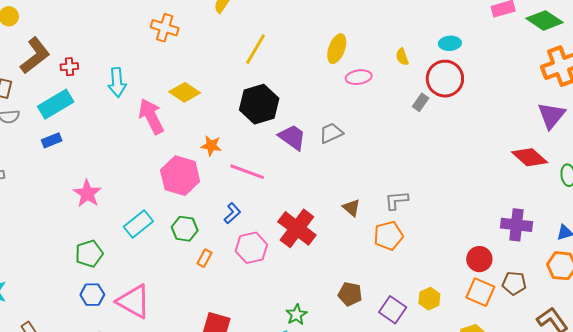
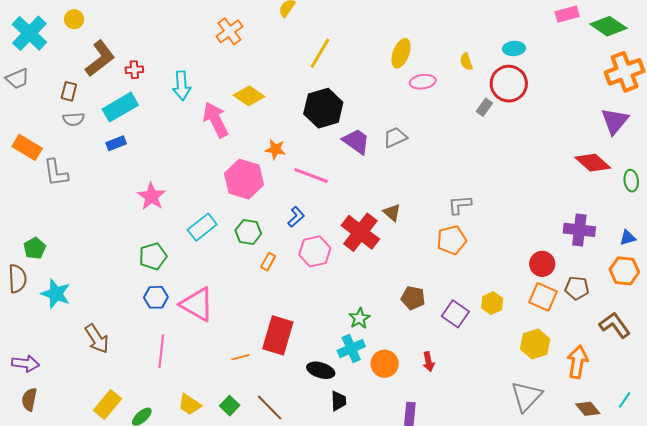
orange cross: (165, 28) -> (229, 31), turned 36
brown triangle: (351, 208) -> (392, 212), moved

